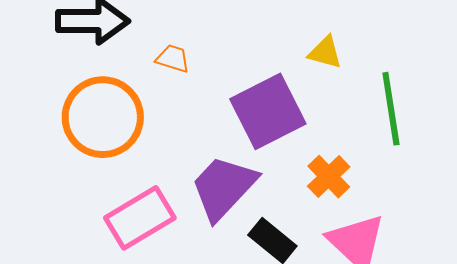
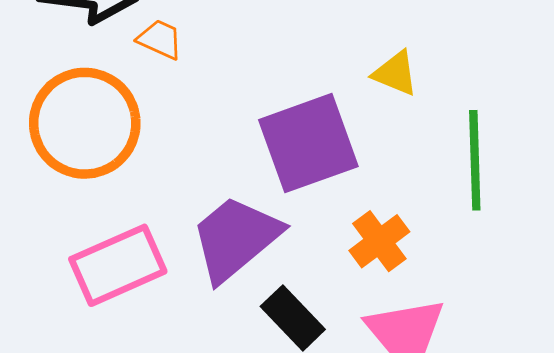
orange trapezoid: (173, 59) -> (160, 39), moved

